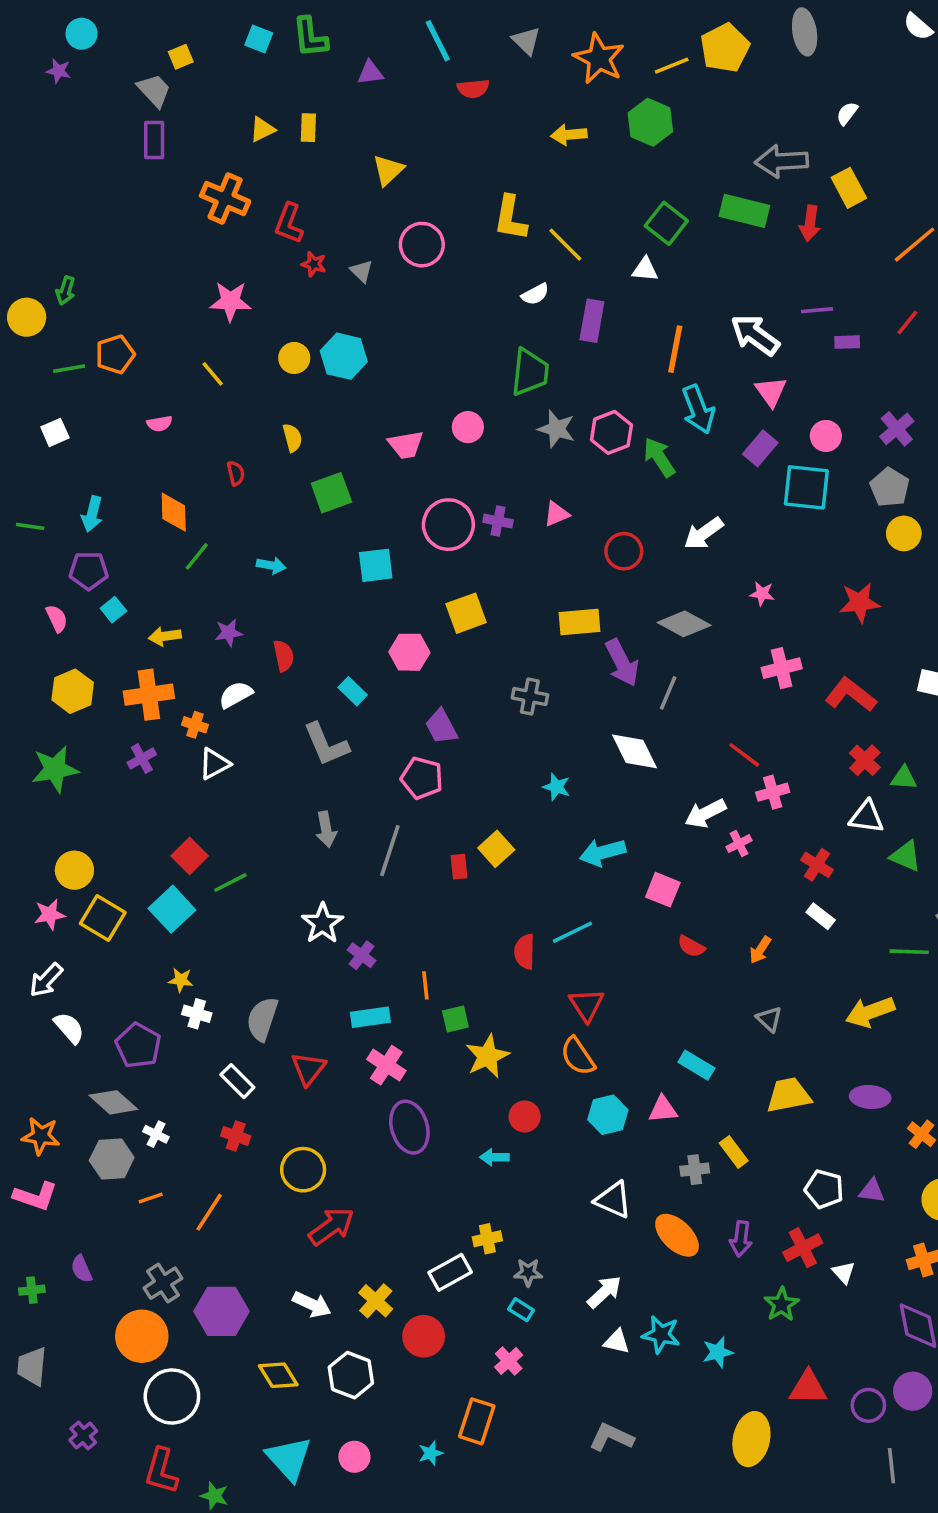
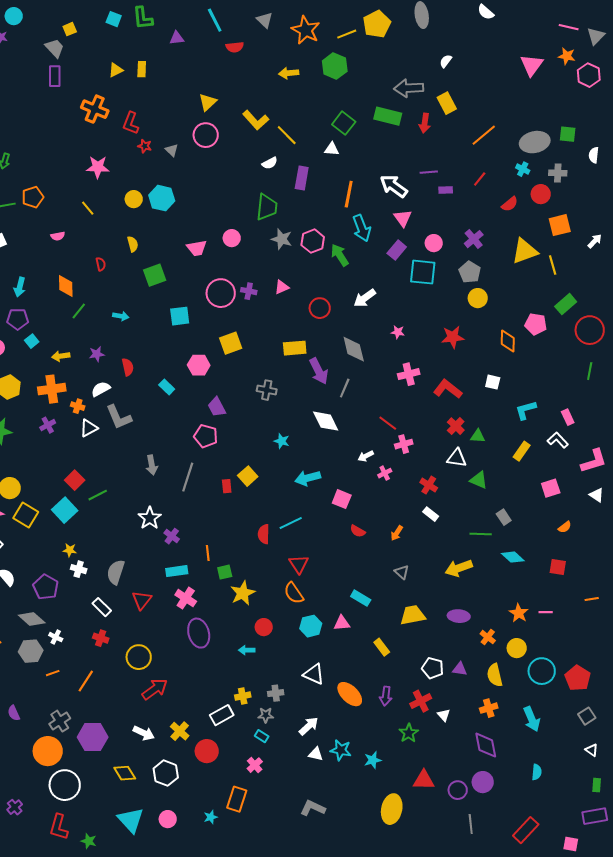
yellow triangle: (388, 170) -> (208, 102), moved
yellow L-shape: (510, 218) -> (256, 120), turned -52
gray diamond: (684, 624) -> (354, 349), turned 48
gray L-shape: (326, 744) -> (119, 417), moved
white arrow: (705, 813) -> (366, 456), size x0.7
gray cross: (695, 1170) -> (276, 693), moved

